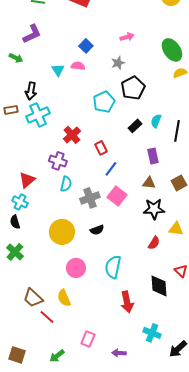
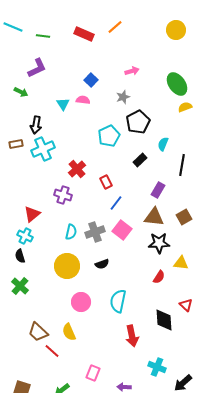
cyan semicircle: (156, 121) -> (163, 144), moved
purple rectangle: (153, 156) -> (158, 190), turned 42
brown triangle: (149, 183) -> (154, 217), size x1.5
cyan semicircle: (66, 184) -> (71, 232), moved

